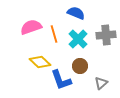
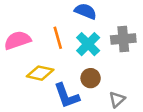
pink semicircle: (31, 27) -> (17, 40), moved
yellow diamond: (40, 62) -> (40, 73), turned -30

